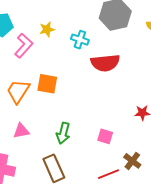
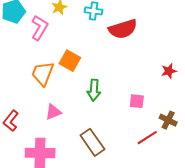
orange square: (47, 84) -> (70, 61), turned 30
green arrow: (63, 133) -> (94, 90), moved

